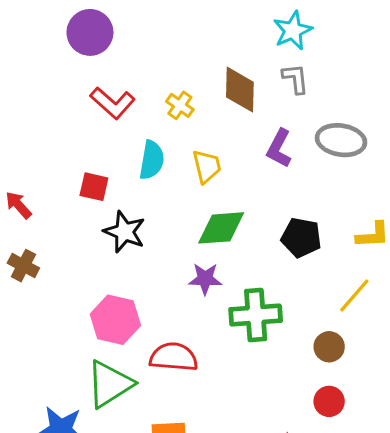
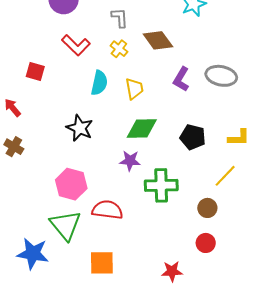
gray L-shape: (295, 79) -> (120, 18), moved
brown diamond: (240, 90) -> (158, 40), turned -40
red square: (94, 187) -> (35, 71), moved
green triangle: (110, 384) -> (66, 225), turned -40

